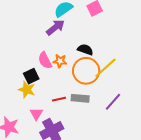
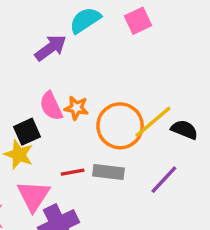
purple arrow: (55, 27) -> (51, 48), moved
black semicircle: (85, 50) -> (184, 130), moved
pink triangle: (36, 114) -> (33, 196), size x1.5

